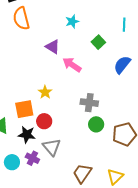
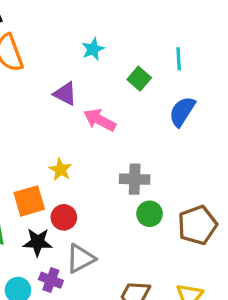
cyan line: (124, 25) -> (179, 59), moved
gray triangle: (52, 147) -> (80, 258), turned 48

